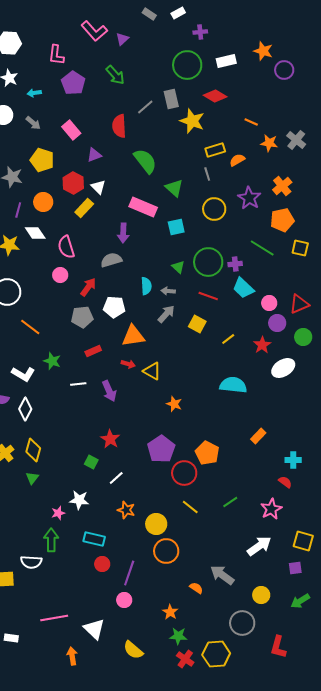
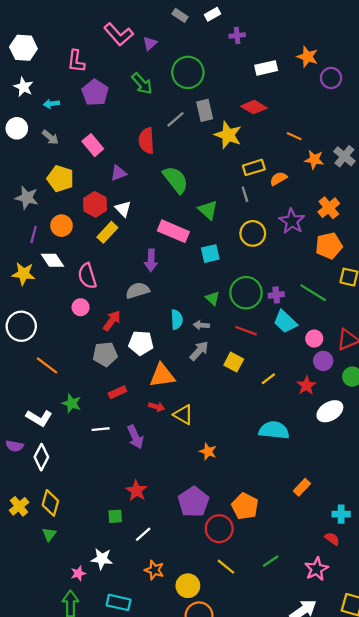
green circle: (187, 65) -> (188, 72), moved
green line: (262, 248) -> (313, 293), moved
green square: (91, 462) -> (115, 516), turned -32

